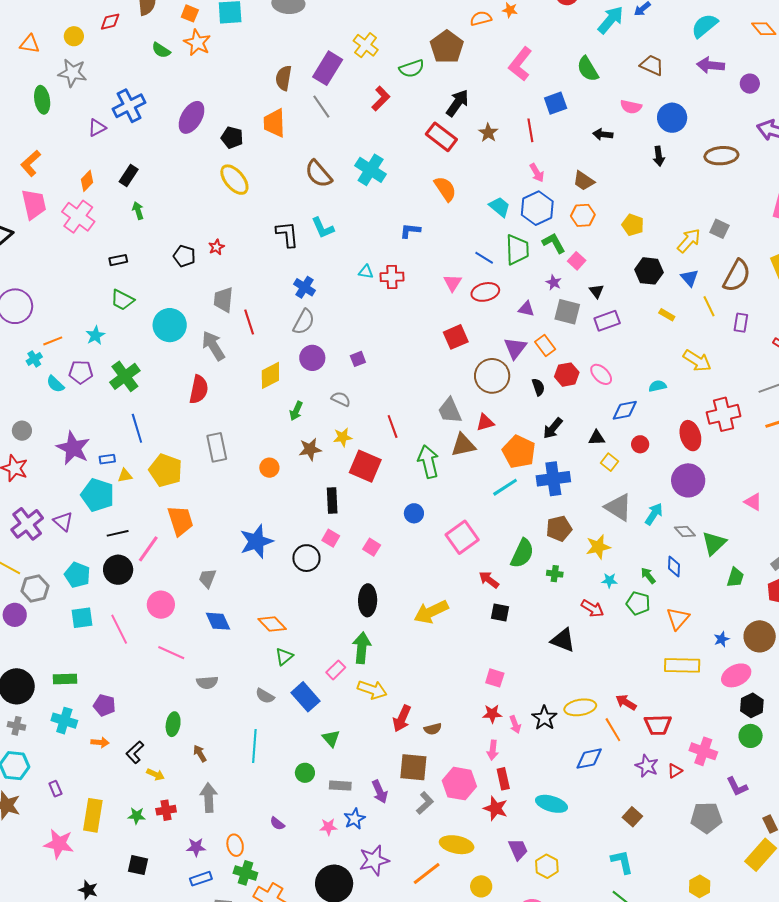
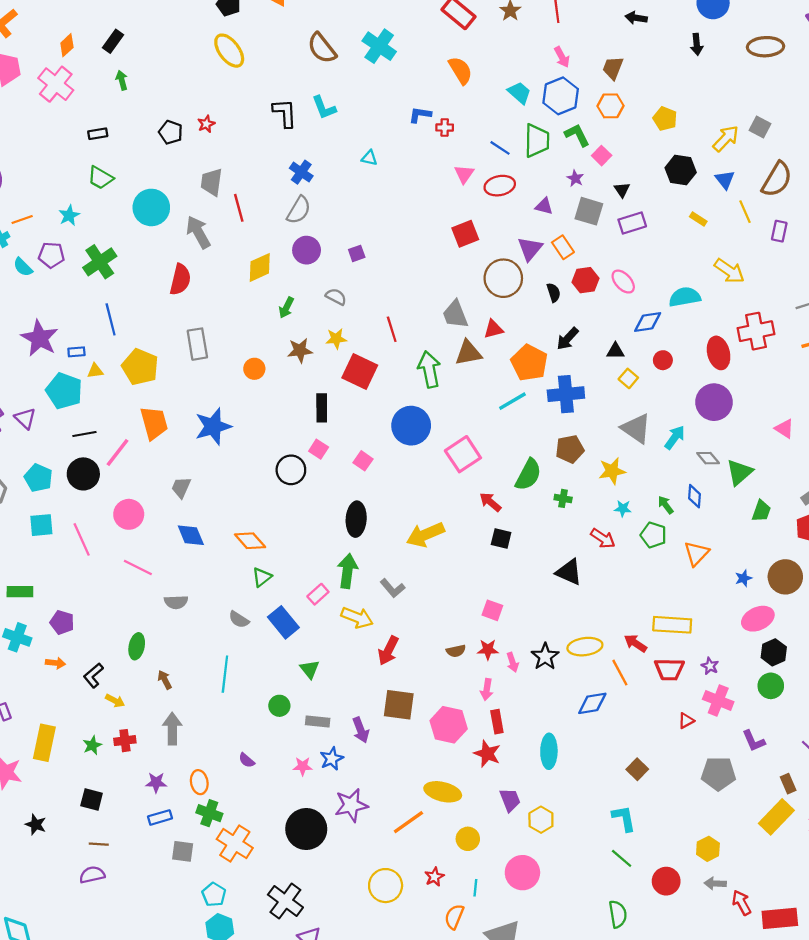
brown trapezoid: (584, 181) -> (613, 68), turned 75
red cross: (392, 277) -> (445, 128), moved, size x0.7
cyan semicircle: (658, 386) -> (685, 297), size x1.6
blue circle: (414, 513) -> (411, 426), size x1.8
blue star: (256, 541) -> (213, 426), moved
yellow rectangle: (682, 665) -> (672, 625), moved
brown semicircle: (433, 729) -> (456, 651), moved
purple star: (647, 766) -> (710, 666), moved, size x0.7
gray L-shape: (425, 803) -> (393, 588), moved, turned 90
cyan ellipse: (551, 804) -> (549, 751), turned 72
green star: (137, 816) -> (92, 745), turned -30

